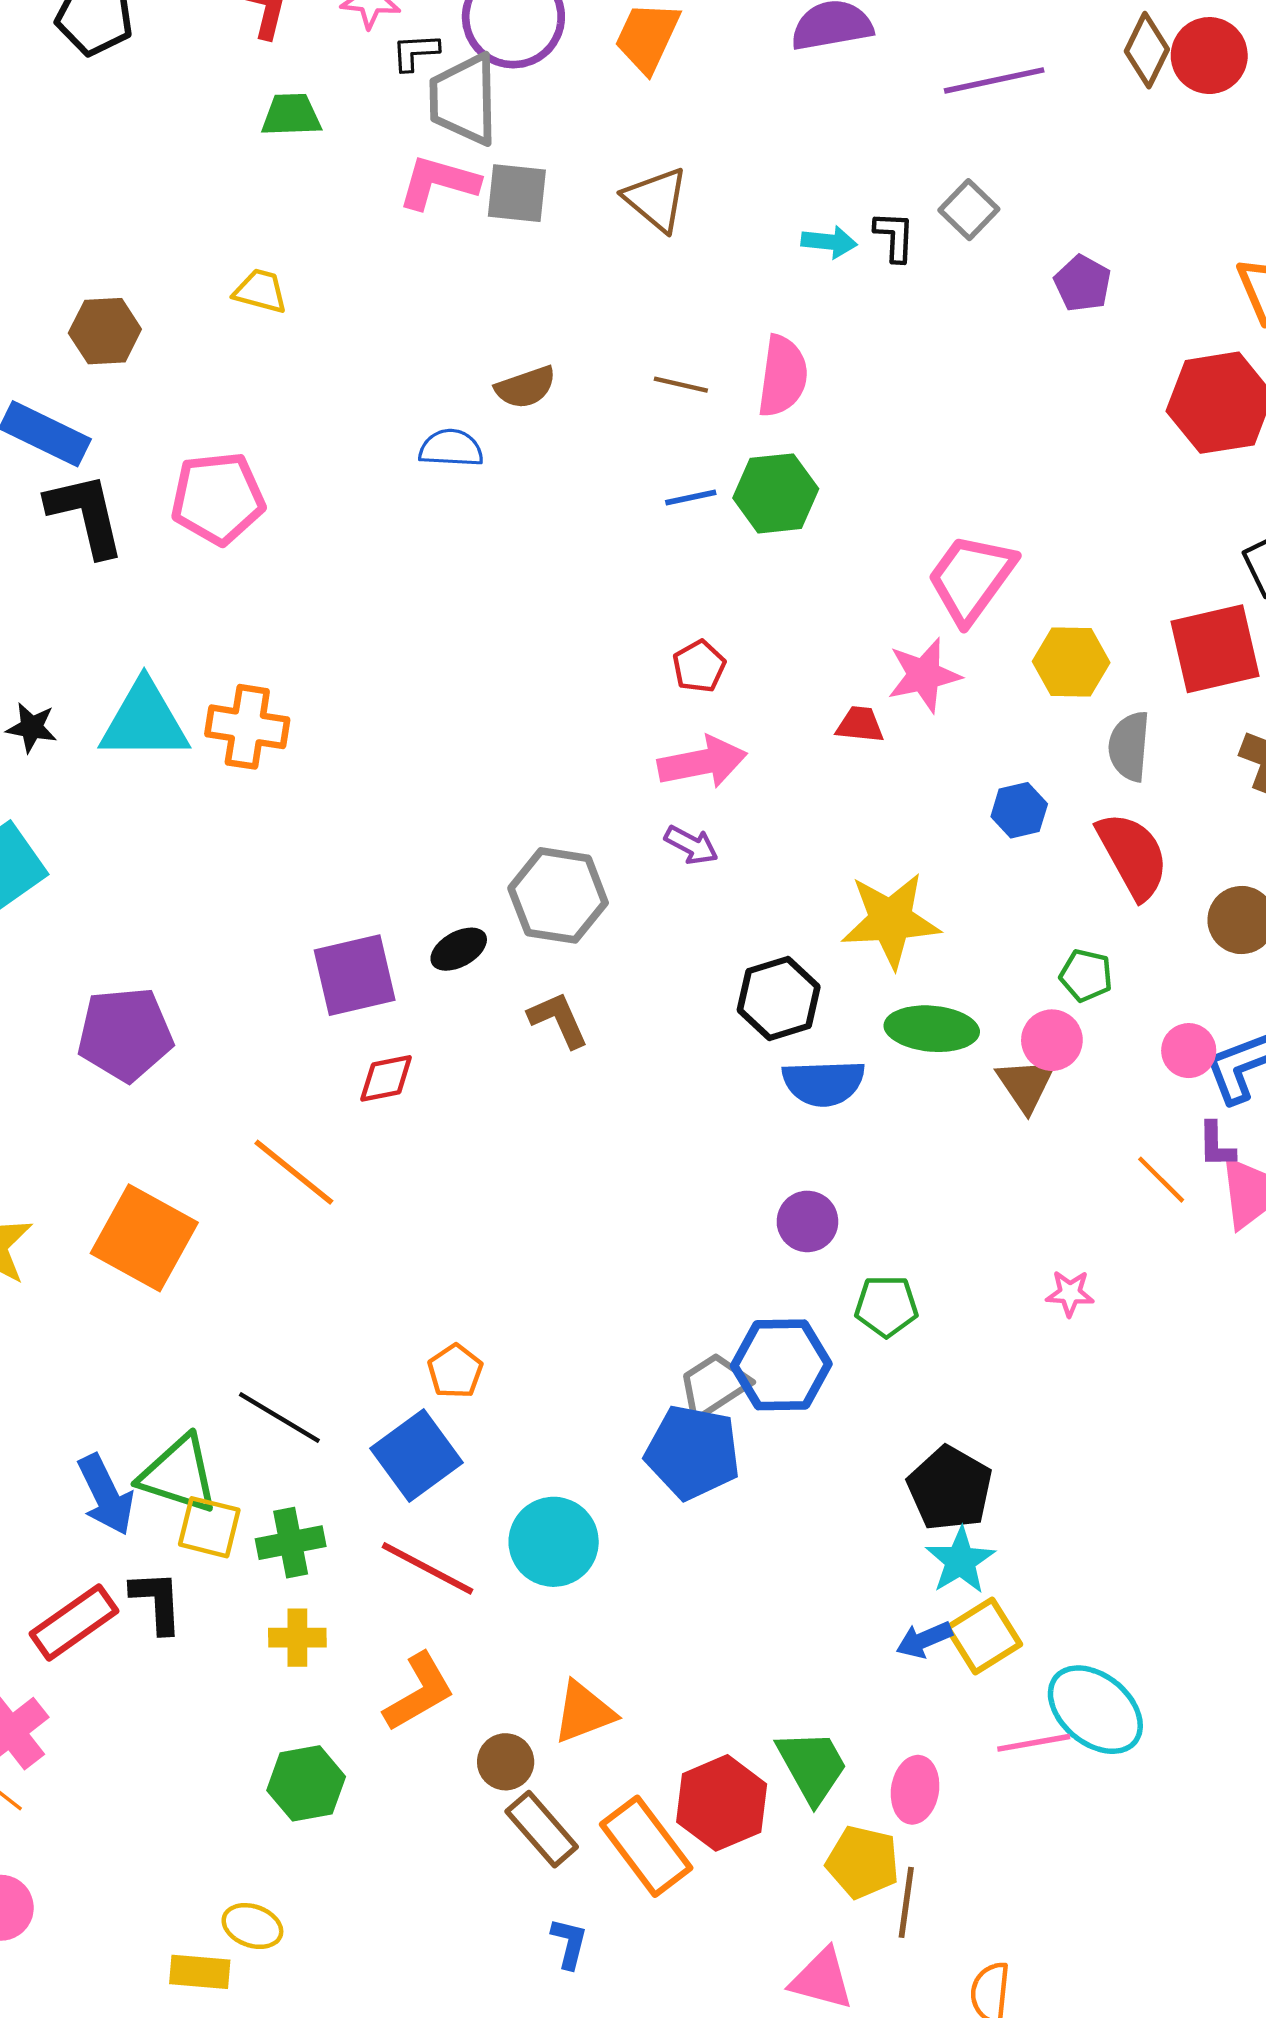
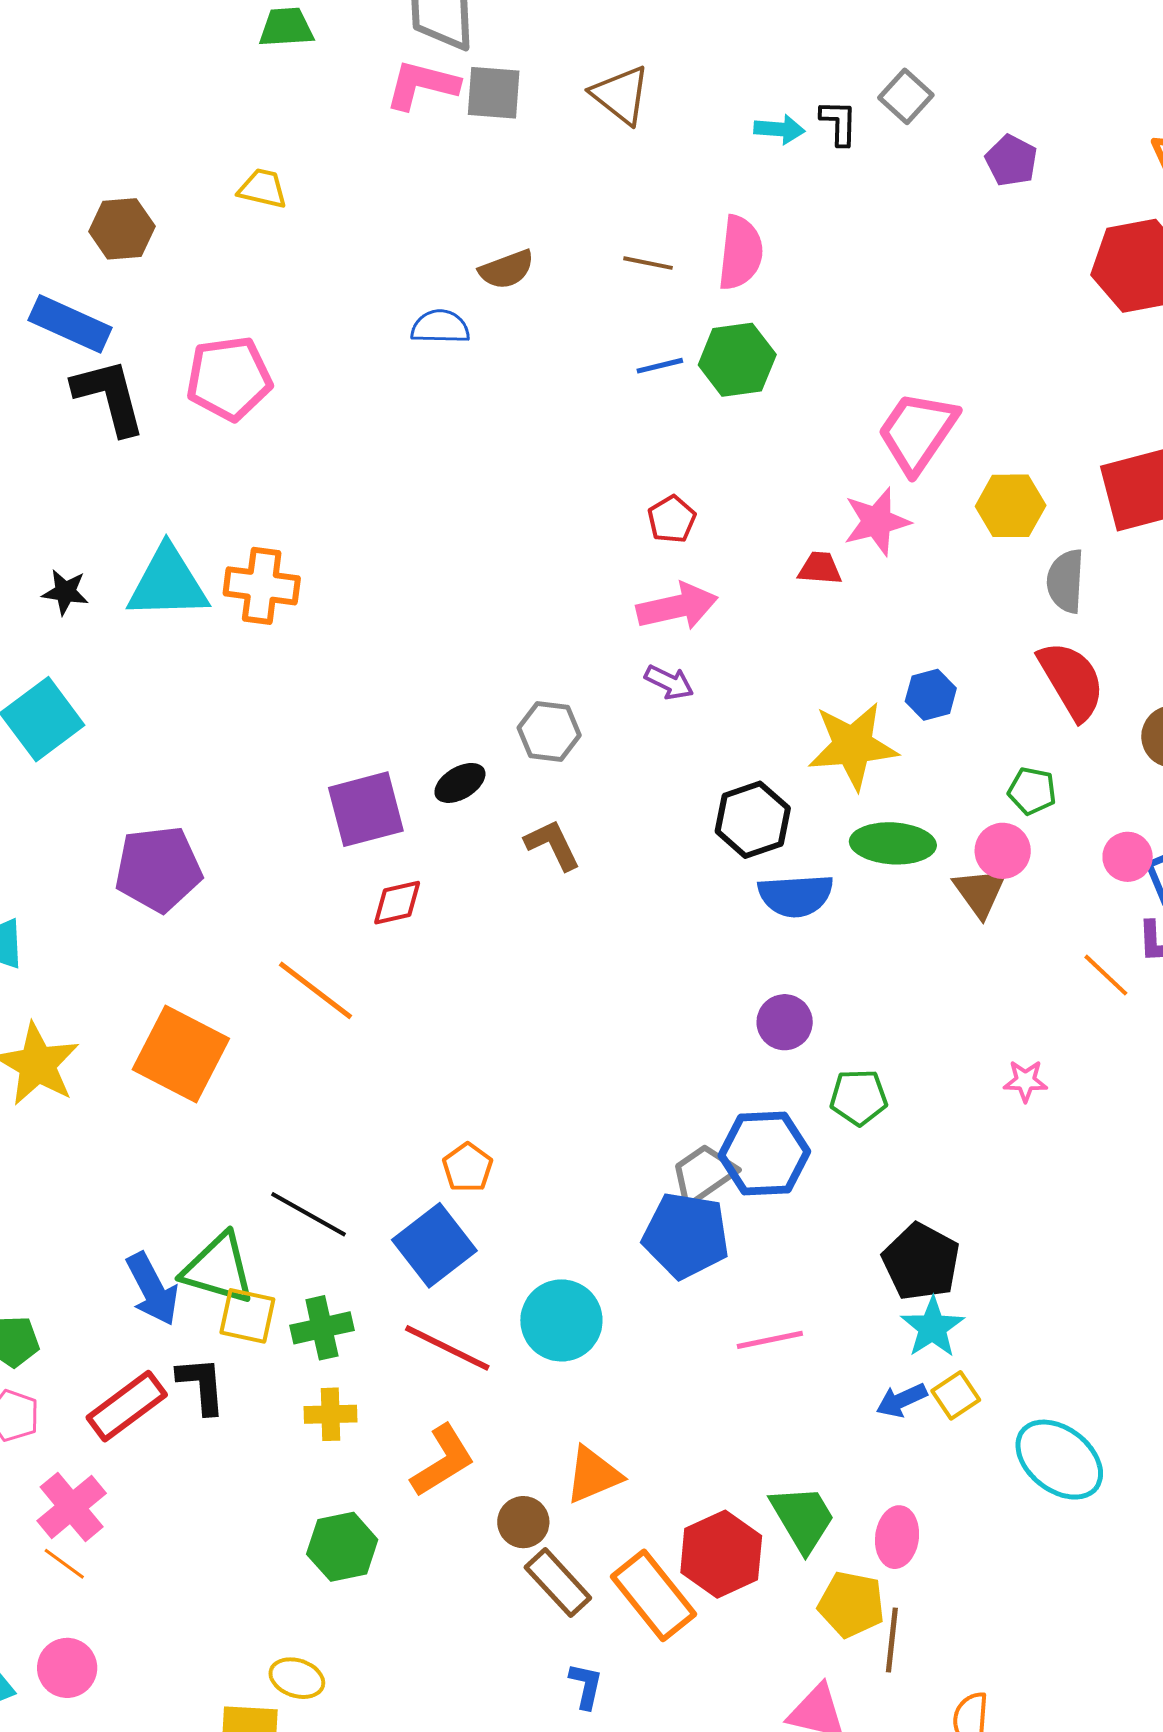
blue hexagon: (1019, 810) -> (931, 695), moved
gray hexagon: (558, 895) -> (549, 732), size x0.7
yellow square: (984, 1636) -> (956, 1395), size x0.7
pink line: (1034, 1743) -> (770, 1340), moved

